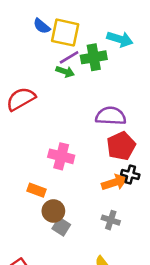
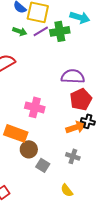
green arrow: (65, 72) -> (20, 31), moved
orange rectangle: (36, 190) -> (16, 133), size x1.6
gray square: (61, 227) -> (43, 165), moved

